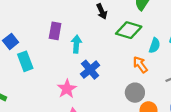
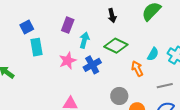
green diamond: (129, 30) -> (116, 46), moved
pink star: (67, 89) -> (68, 61), moved
gray circle: (135, 93) -> (119, 96), moved

